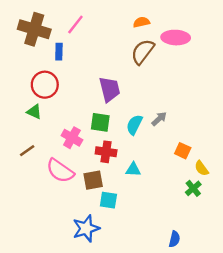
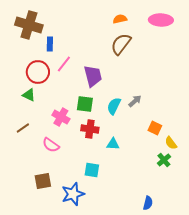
pink line: (75, 25) -> (64, 64), moved
pink ellipse: (176, 38) -> (161, 20), moved
pink semicircle: (60, 171) -> (51, 145), size x0.7
brown square: (93, 180) -> (43, 181), moved

